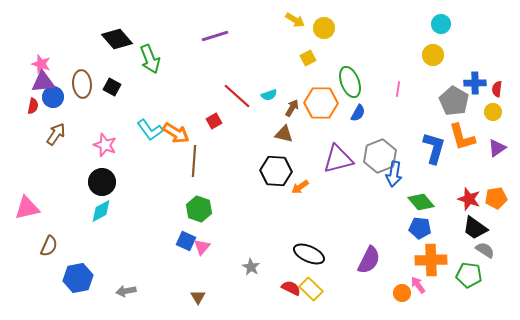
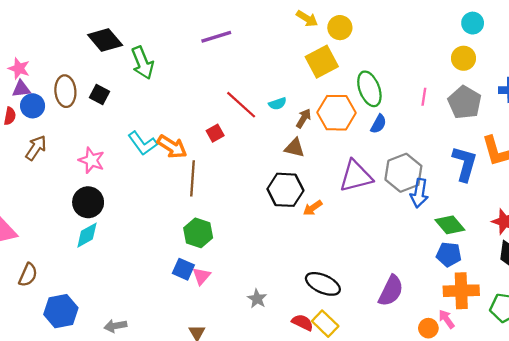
yellow square: (308, 58) -> (322, 62), size x1.8
purple triangle: (43, 82) -> (21, 89), size x0.7
gray pentagon: (454, 101) -> (465, 102), moved

